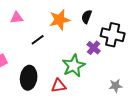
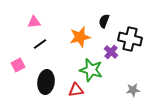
orange star: (60, 20) -> (80, 37), moved
black line: (38, 40) -> (40, 44), moved
green star: (74, 66) -> (91, 70), turned -30

